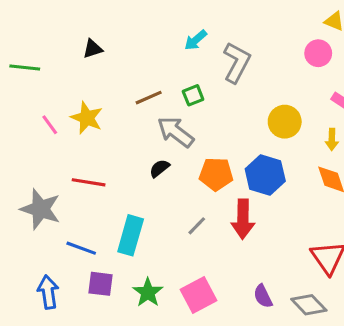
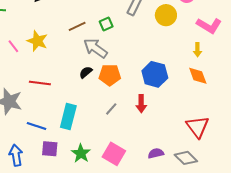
yellow circle: (285, 122) -> (166, 15), moved
orange pentagon: (216, 174) -> (110, 75), moved
red arrow: (243, 219) -> (141, 104), size x0.7
pink square: (198, 295) -> (114, 154), turned -30
purple semicircle: (263, 296) -> (156, 153), turned 105

